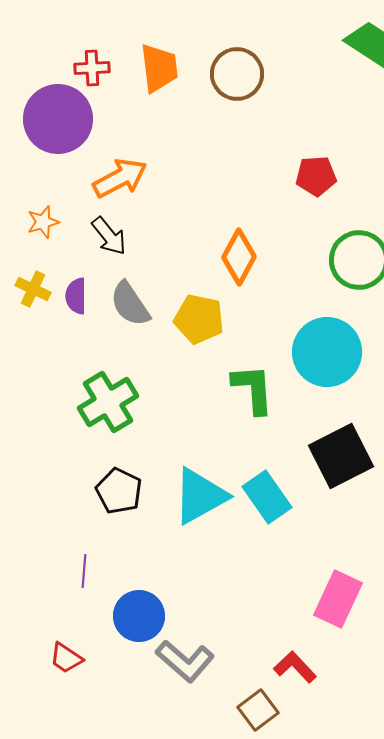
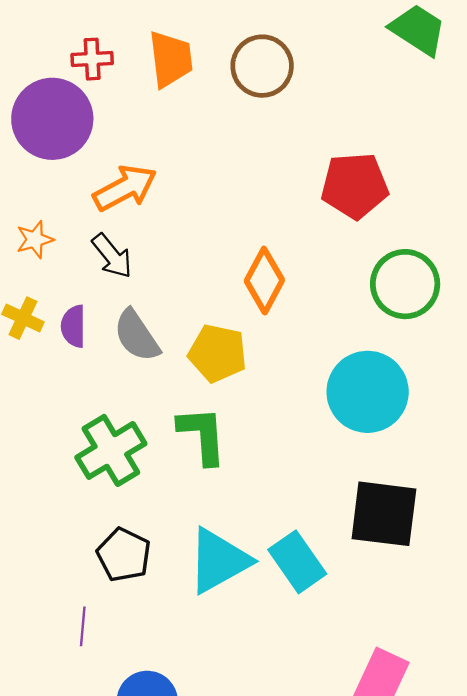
red pentagon: (316, 176) -> (355, 186), size x1.4
green L-shape: (253, 389) -> (202, 435), moved
black square: (341, 456) -> (384, 514), turned 34
purple line: (84, 571) -> (83, 626), moved

